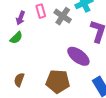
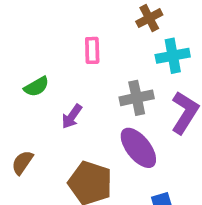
gray cross: (63, 16) -> (137, 98), moved, turned 30
purple arrow: (21, 18) -> (72, 116), moved

